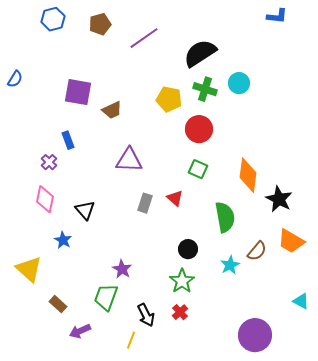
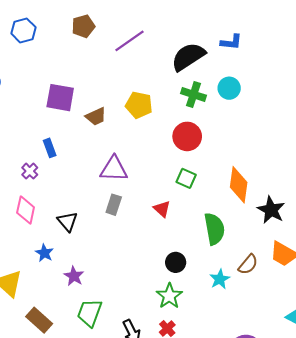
blue L-shape: (277, 16) -> (231, 42), moved
blue hexagon: (53, 19) -> (23, 30), moved
yellow pentagon: (169, 99) -> (139, 105), moved
gray rectangle: (145, 203) -> (114, 205), moved
purple star: (122, 269) -> (74, 276), moved
brown rectangle: (58, 304) -> (39, 320), size x1.4

